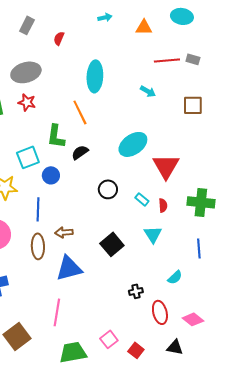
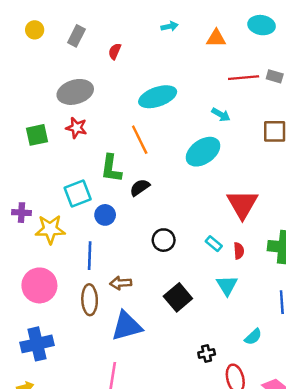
cyan ellipse: (95, 76) -> (158, 97), turned 68
cyan ellipse: (133, 144) -> (203, 152), moved
black circle: (108, 189) -> (164, 240), moved

